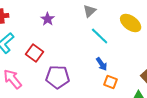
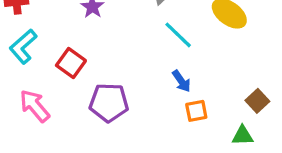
orange square: (111, 82) -> (196, 111), turned -32

